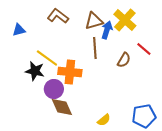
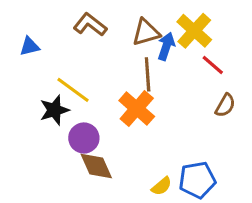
red line: (144, 49) -> (213, 65), moved
brown semicircle: (124, 60) -> (225, 105), moved
black star: (35, 71) -> (54, 110), turned -30
orange cross: (70, 72) -> (137, 108), moved, turned 35
blue pentagon: (144, 116) -> (197, 180), moved

